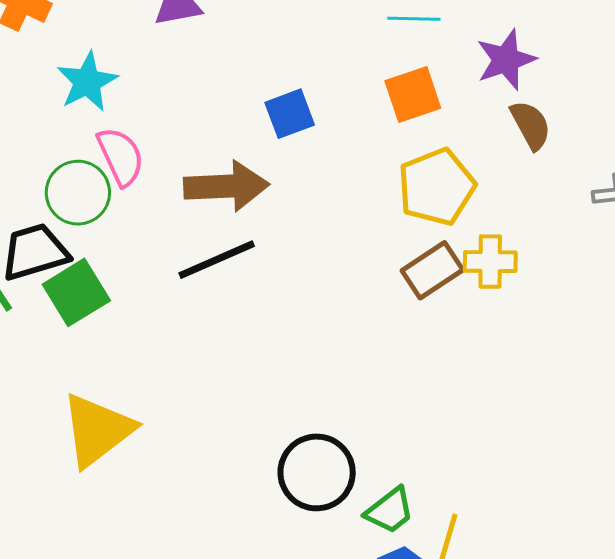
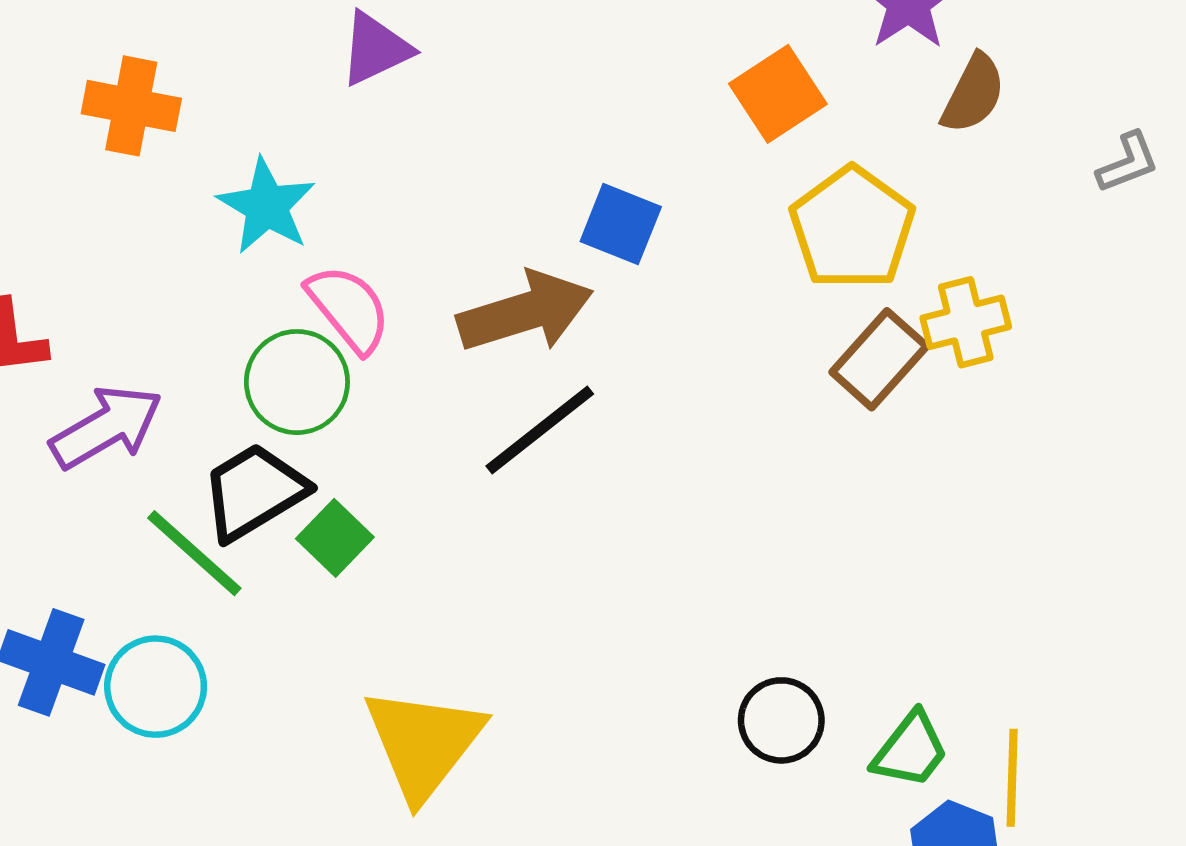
blue square: (290, 114) -> (621, 224), moved, turned -33
brown semicircle: (531, 125) -> (973, 94), turned 70
green square: (76, 292) -> (335, 538), size x0.7
black circle: (317, 472) -> (781, 720), size x0.7

